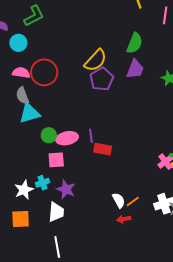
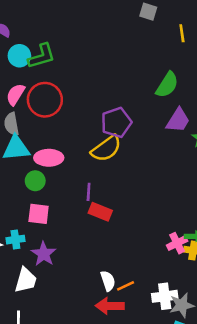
green L-shape: (34, 16) -> (42, 56), moved
yellow semicircle: (96, 60) -> (106, 149), moved
purple trapezoid: (135, 69) -> (178, 120), moved
pink semicircle: (21, 73) -> (15, 94), turned -78
pink ellipse: (67, 138) -> (49, 158), moved
red arrow: (124, 219) -> (110, 306), size x1.5

